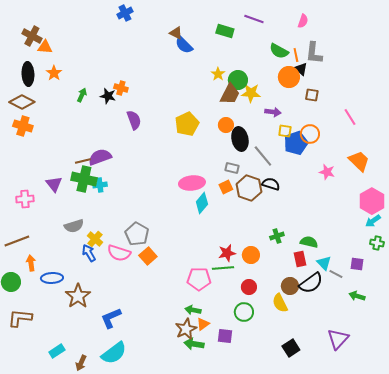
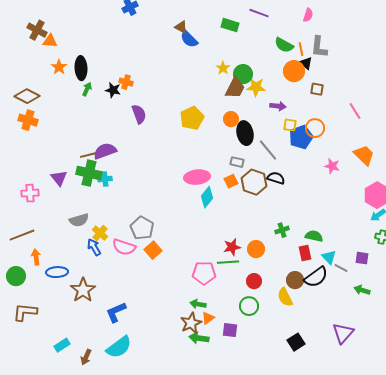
black ellipse: (28, 74) -> (81, 68), moved

